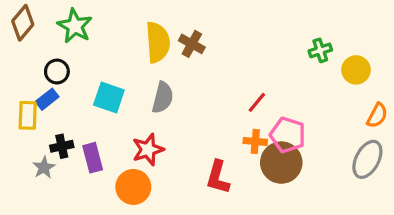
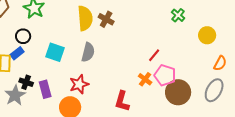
green cross: (320, 50) -> (178, 15), moved, turned -32
red line: (257, 102) -> (154, 55), moved
orange cross: (255, 141) -> (145, 79), turned 32
black cross: (62, 146) -> (26, 82), turned 32
brown circle: (281, 163) -> (178, 92), moved
gray star: (44, 167) -> (15, 95), size x1.5

